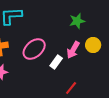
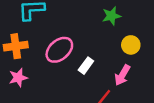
pink arrow: (73, 50) -> (122, 75), moved

